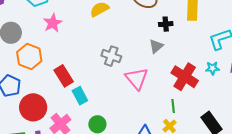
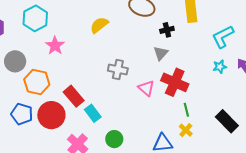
red cross: (185, 77) -> (175, 82), moved
pink triangle: (137, 79) -> (146, 88), size x0.7
red circle: (33, 107) -> (51, 115), moved

